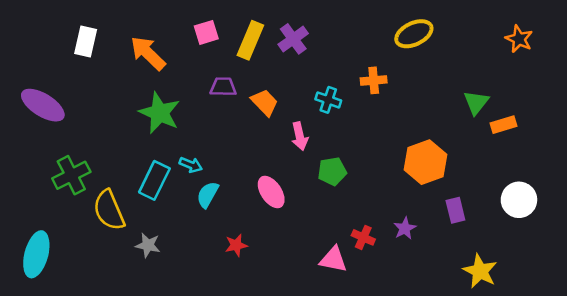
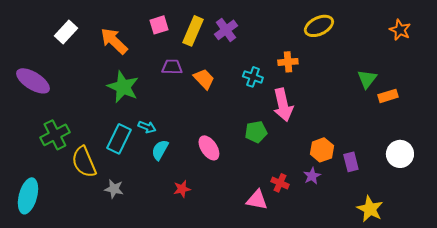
white rectangle: (86, 42) -> (66, 32), turned 30
pink arrow: (300, 136) -> (283, 105), moved, size x1.5
orange hexagon: (426, 162) -> (322, 150), moved, size x0.7

